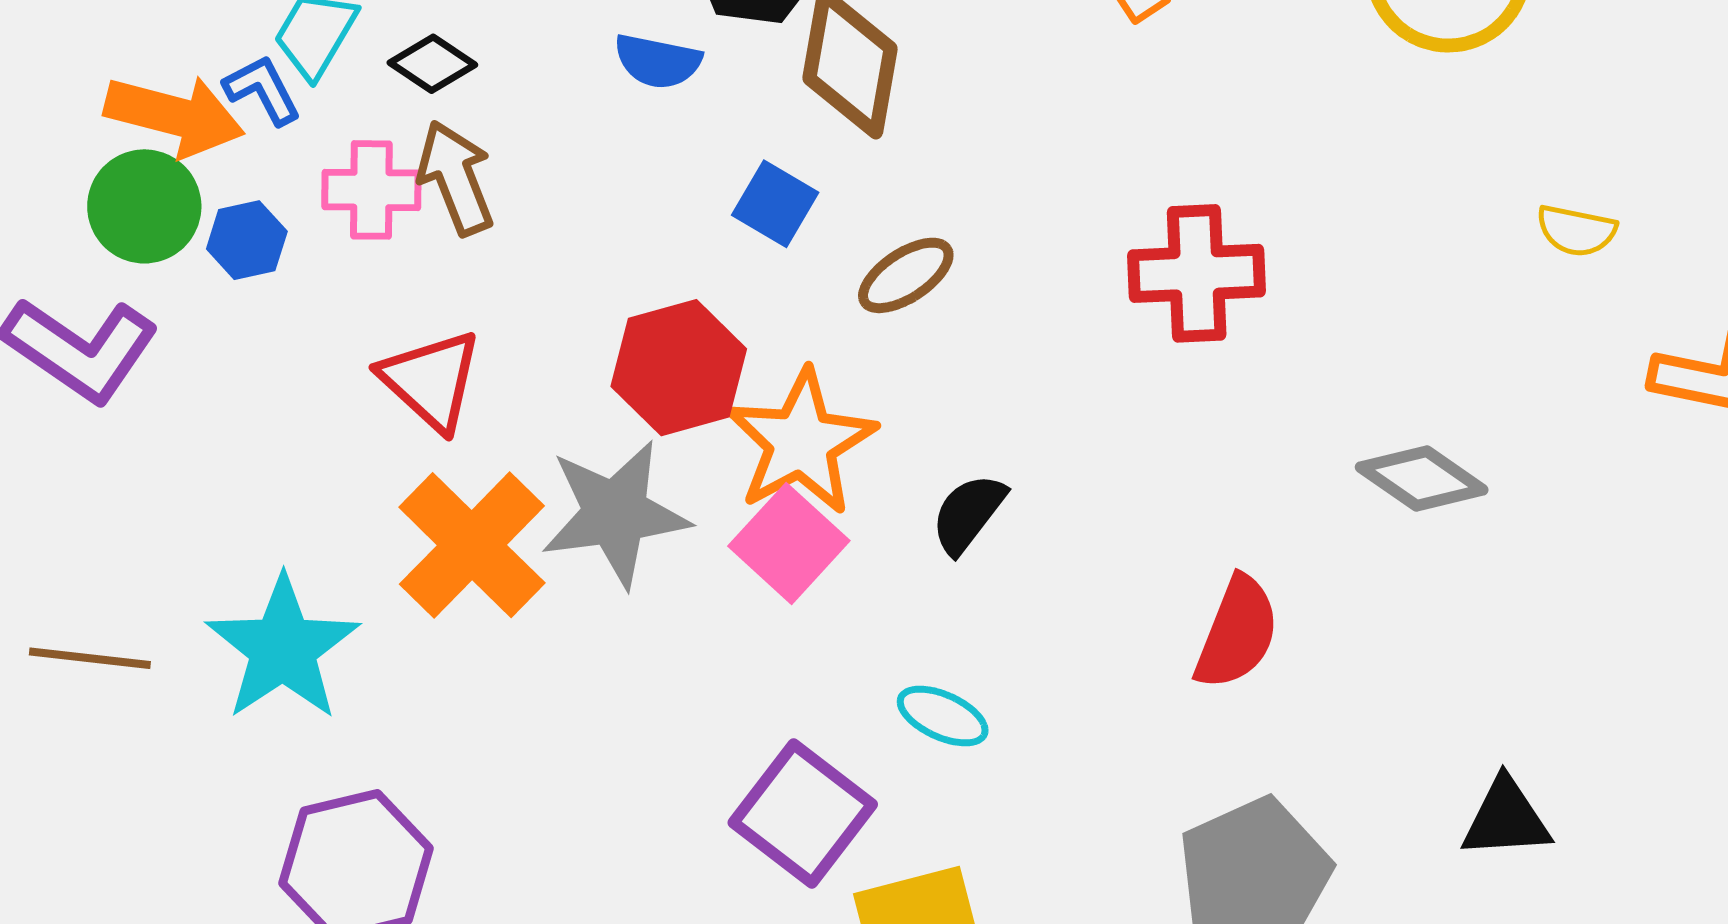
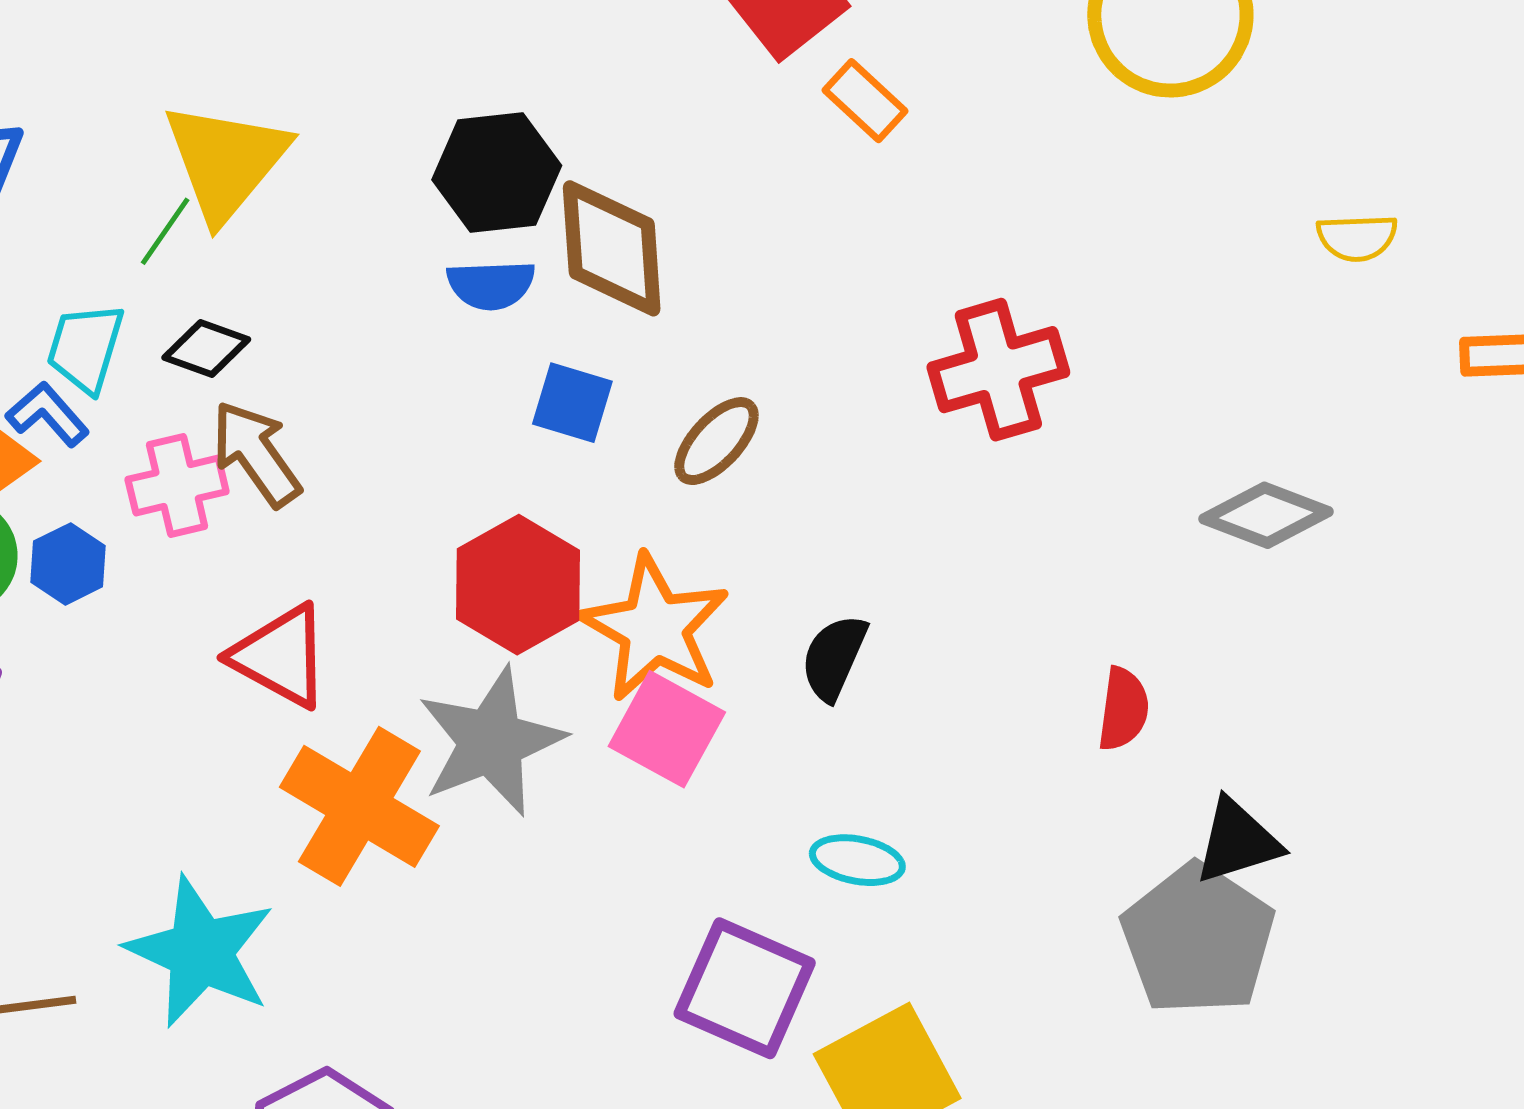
blue semicircle: (658, 61) -> (491, 285), moved
red semicircle: (1237, 633) -> (1123, 709), size x0.7
black triangle: (1506, 818) -> (1238, 841), moved

